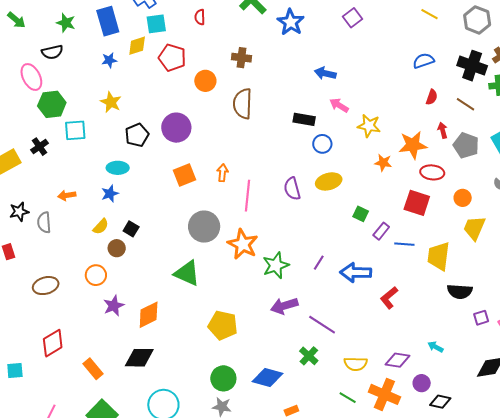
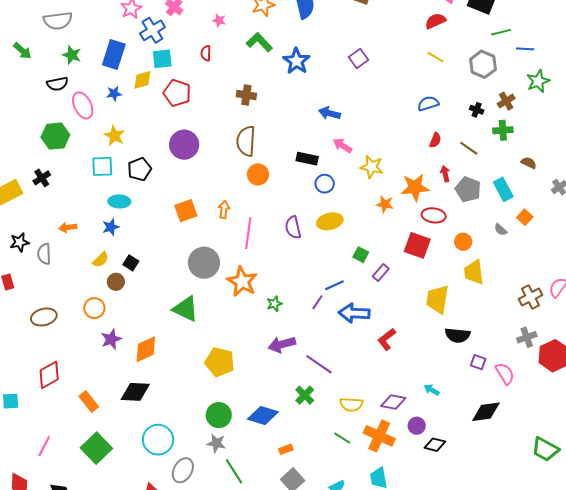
blue rectangle: (108, 21) -> (114, 55), turned 32
black cross: (472, 66) -> (477, 110), size x0.5
pink ellipse: (31, 77) -> (83, 105), moved
orange circle: (205, 81) -> (258, 174), moved
purple circle: (176, 128) -> (184, 145), moved
cyan square: (75, 130) -> (102, 166), moved
yellow trapezoid: (474, 228) -> (474, 272), turned -32
blue line: (404, 244) -> (334, 285), moved, turned -30
green star: (276, 265) -> (274, 304), size x0.6
purple square: (481, 318) -> (478, 362), turned 35

